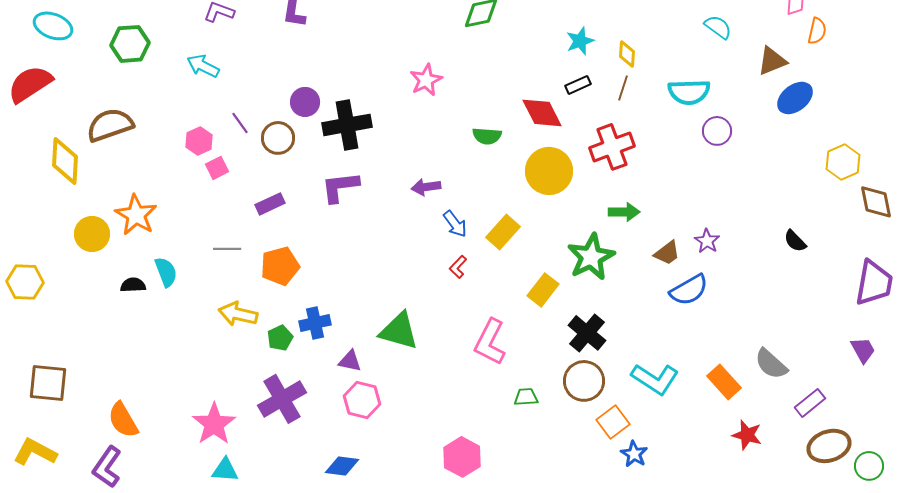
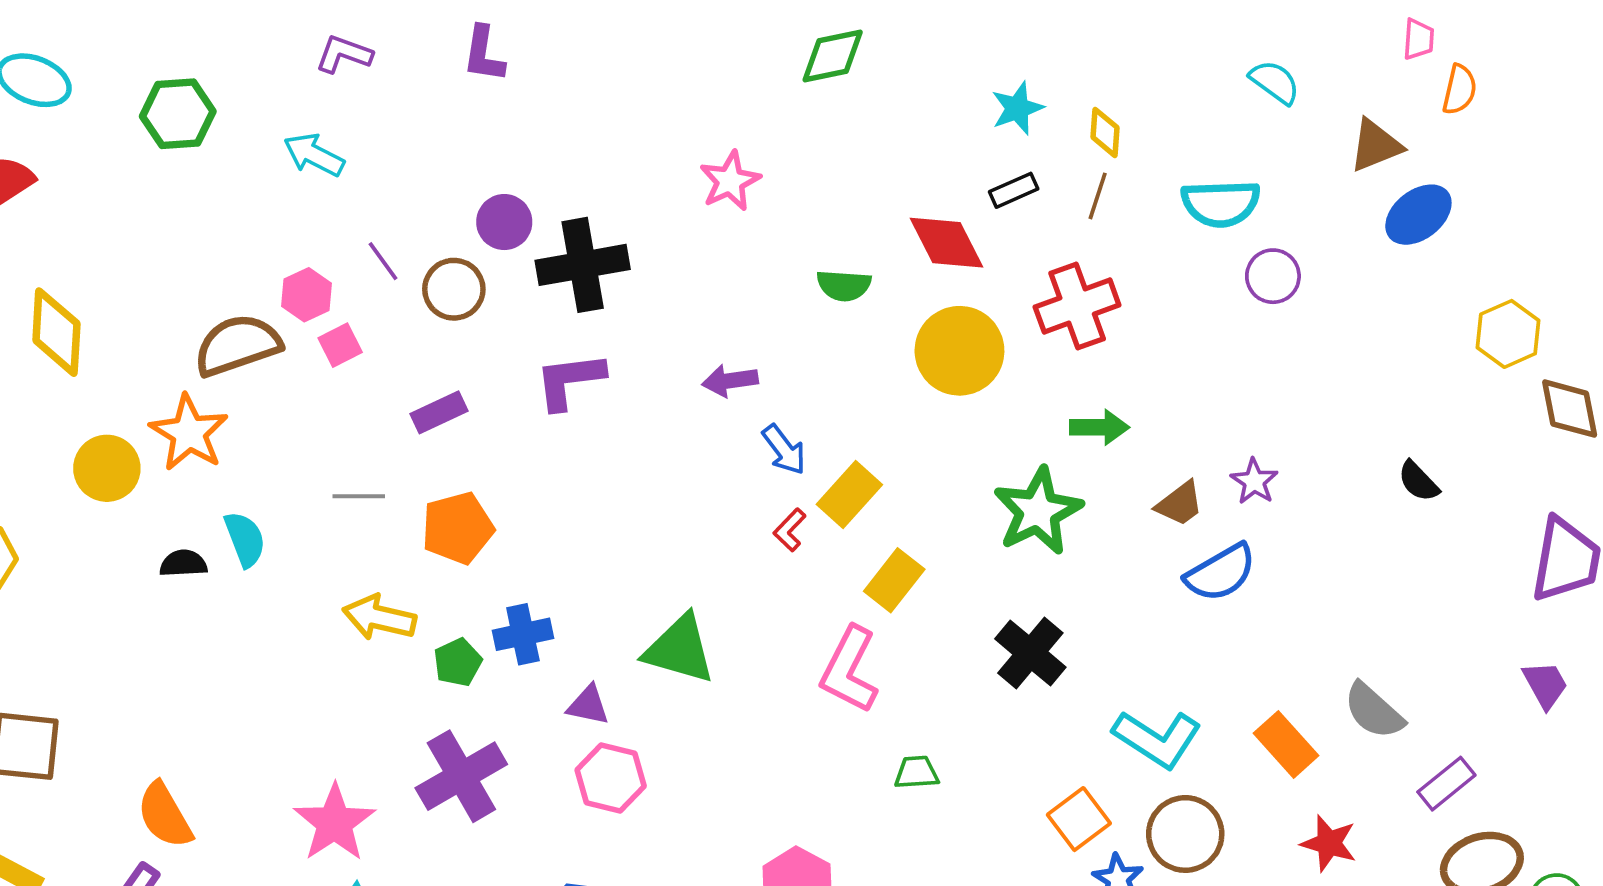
brown semicircle: (110, 125) -> (237, 345), moved
yellow rectangle: (503, 232) -> (849, 494), moved
yellow rectangle: (543, 290) -> (894, 580), moved
brown circle: (584, 381) -> (1185, 834), moved

